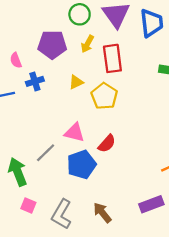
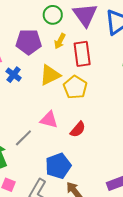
blue cross: (35, 81) -> (14, 75), turned -35
yellow triangle: (76, 82) -> (50, 75), size x1.6
blue pentagon: (82, 165) -> (58, 166), moved

